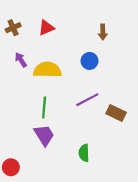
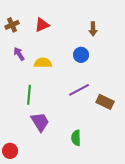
yellow semicircle: (47, 70) -> (43, 63), size x0.7
green line: (44, 107) -> (29, 95), moved

